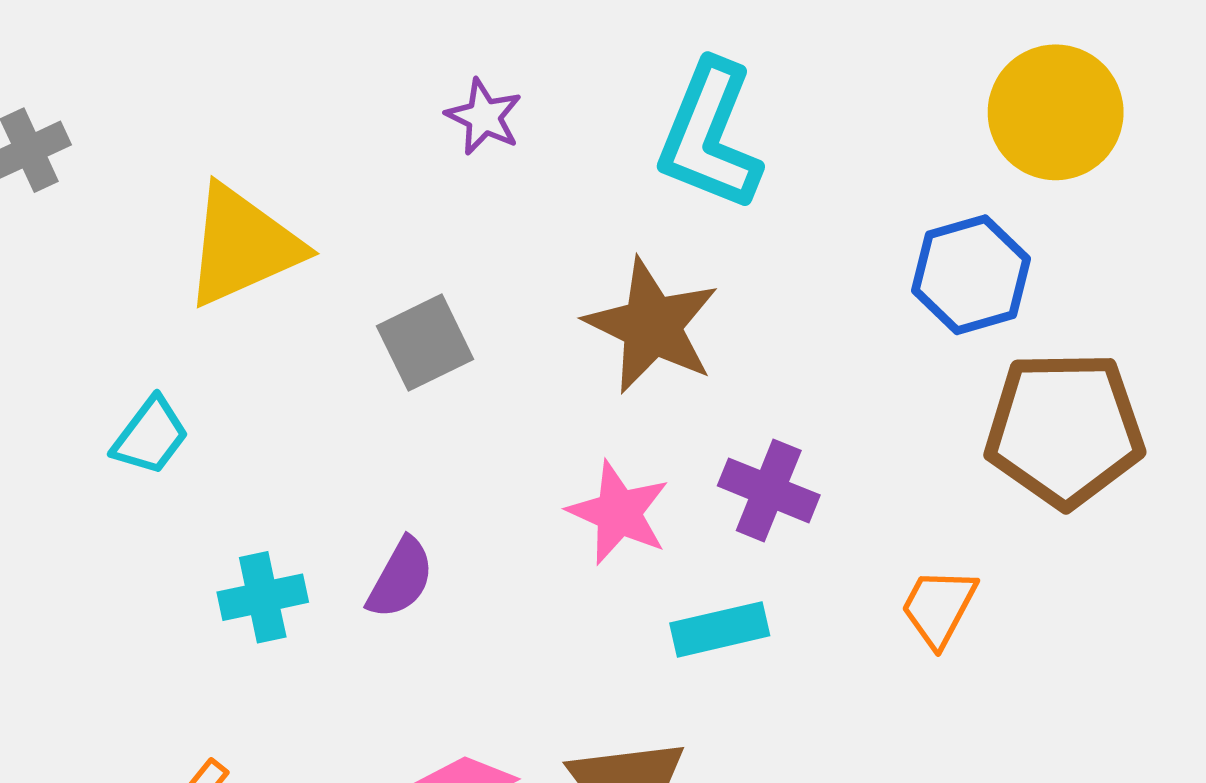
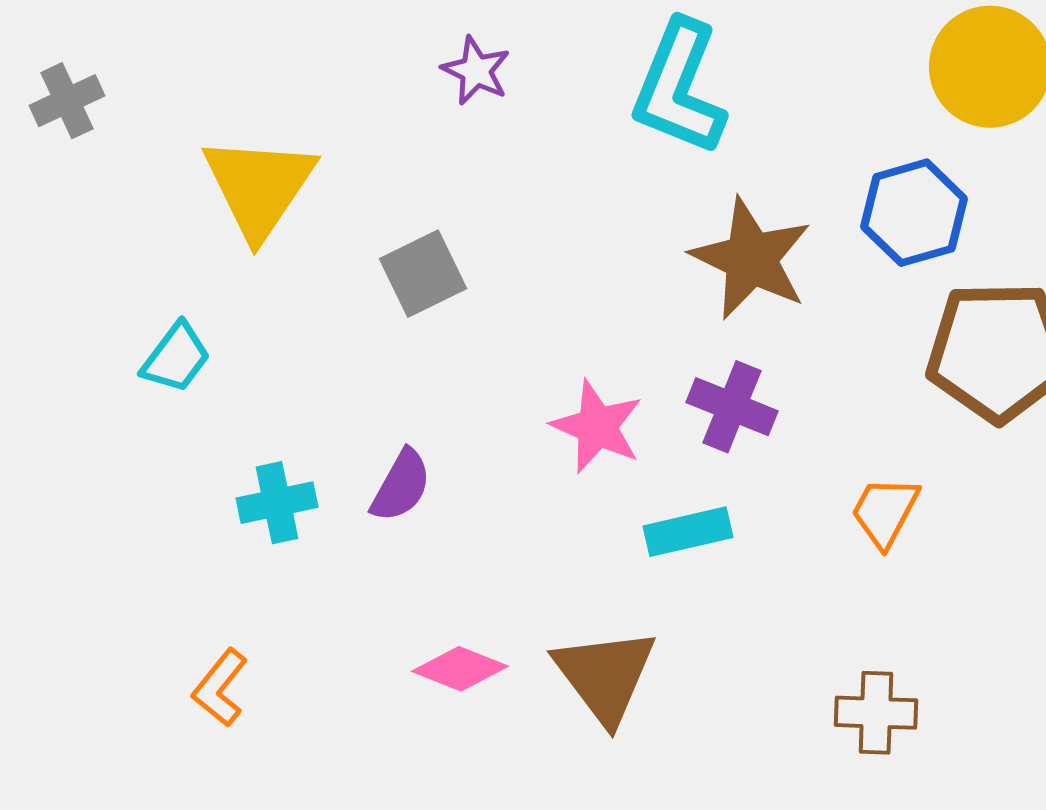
yellow triangle: (243, 246) -> (259, 187), turned -32
brown star: (652, 326) -> (751, 259), moved

